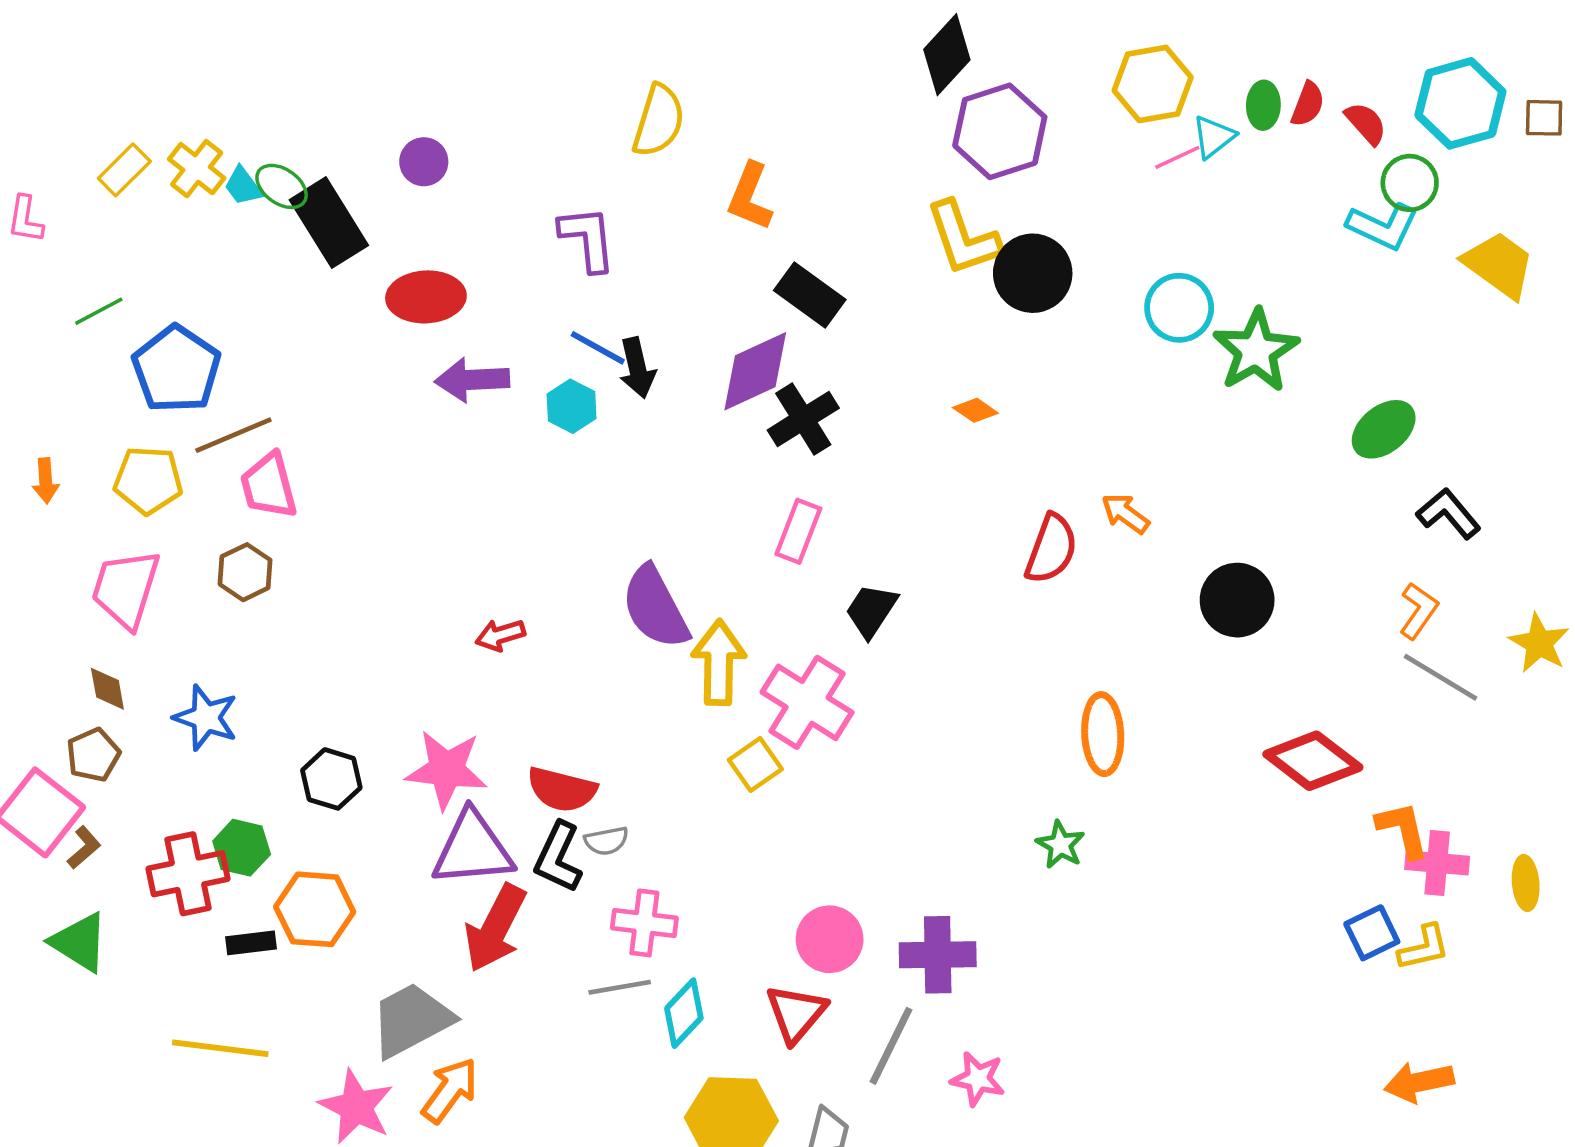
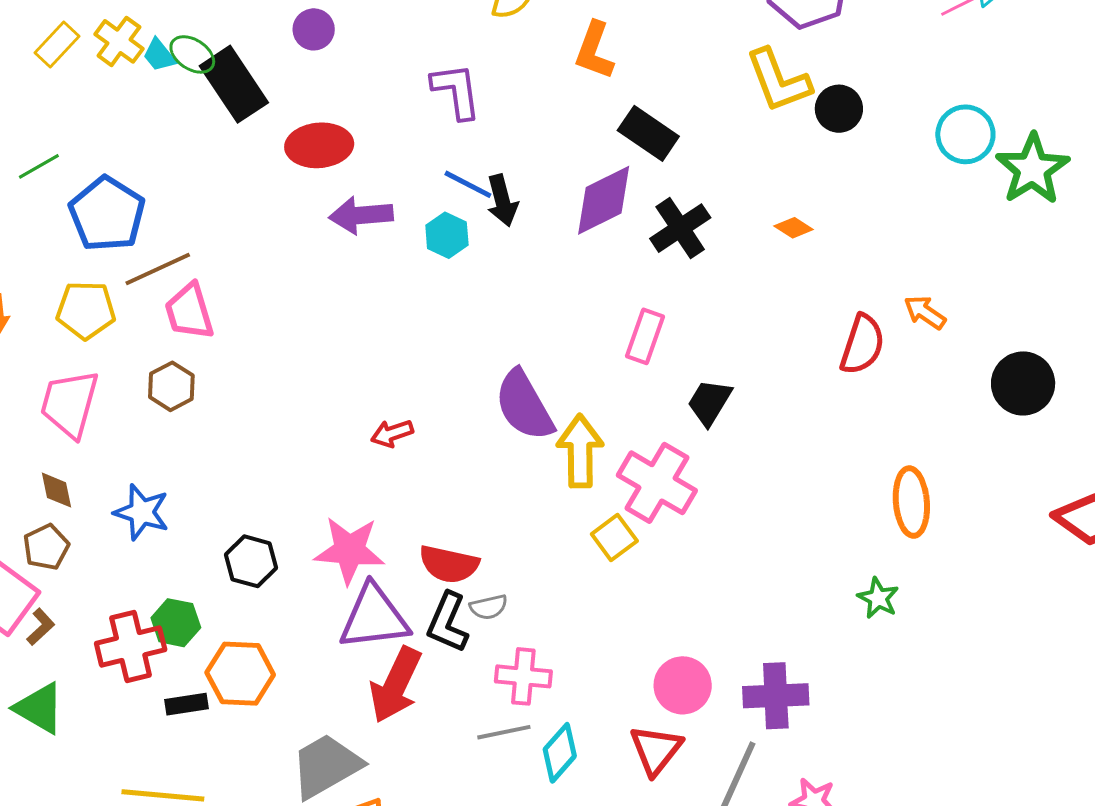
black circle: (1033, 273) -> (839, 109), size x0.7
black cross: (803, 419) -> (680, 228), moved

